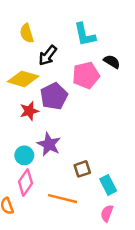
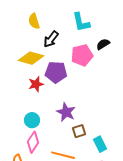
black semicircle: (112, 62) -> (103, 44), turned -64
purple pentagon: (54, 96) -> (56, 72), turned 30
purple star: (49, 144) -> (66, 112), moved

